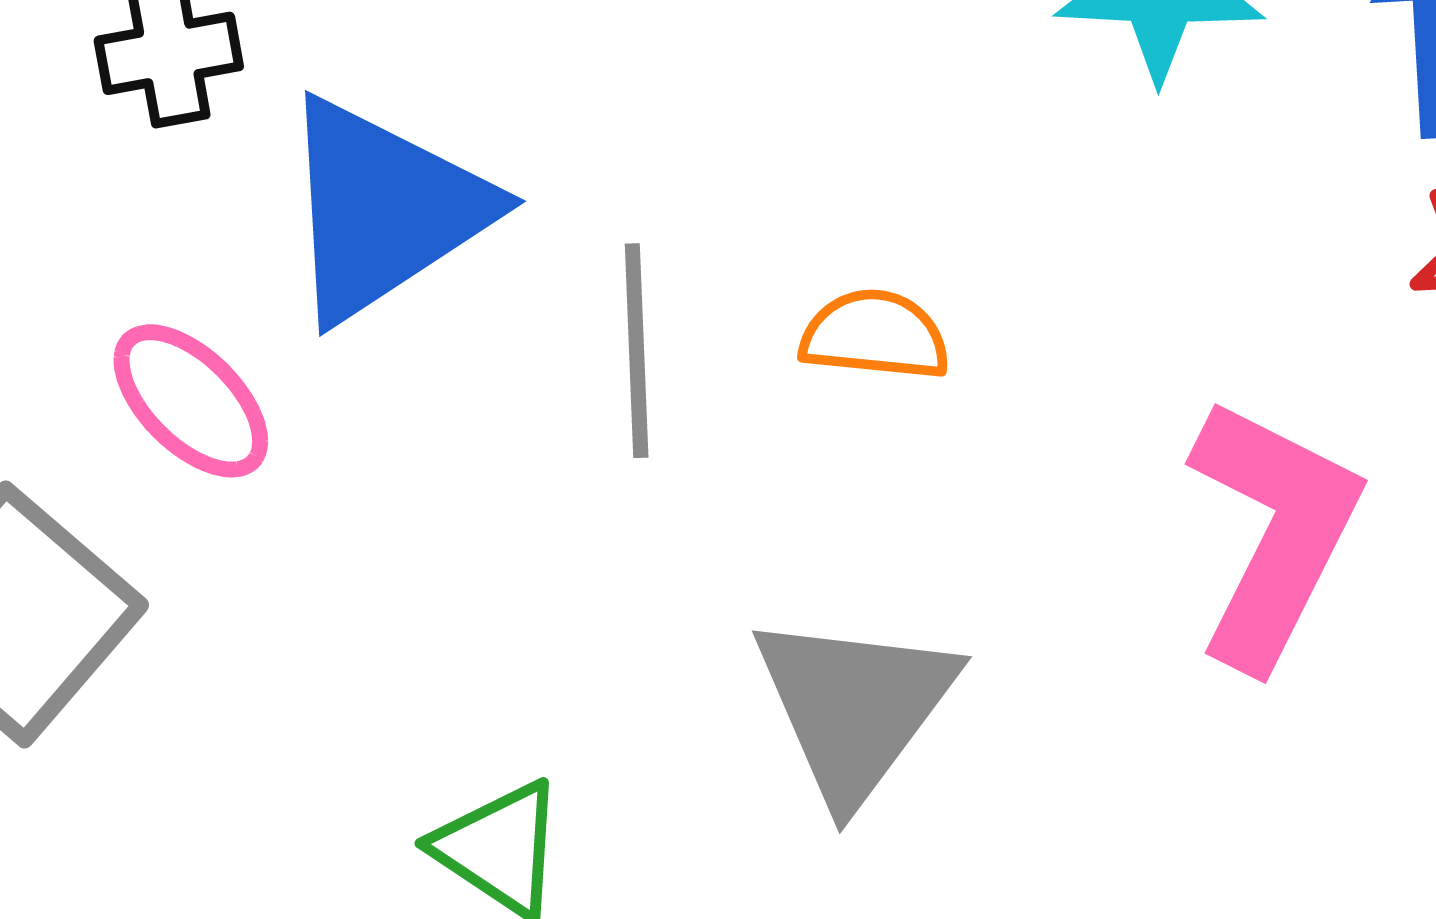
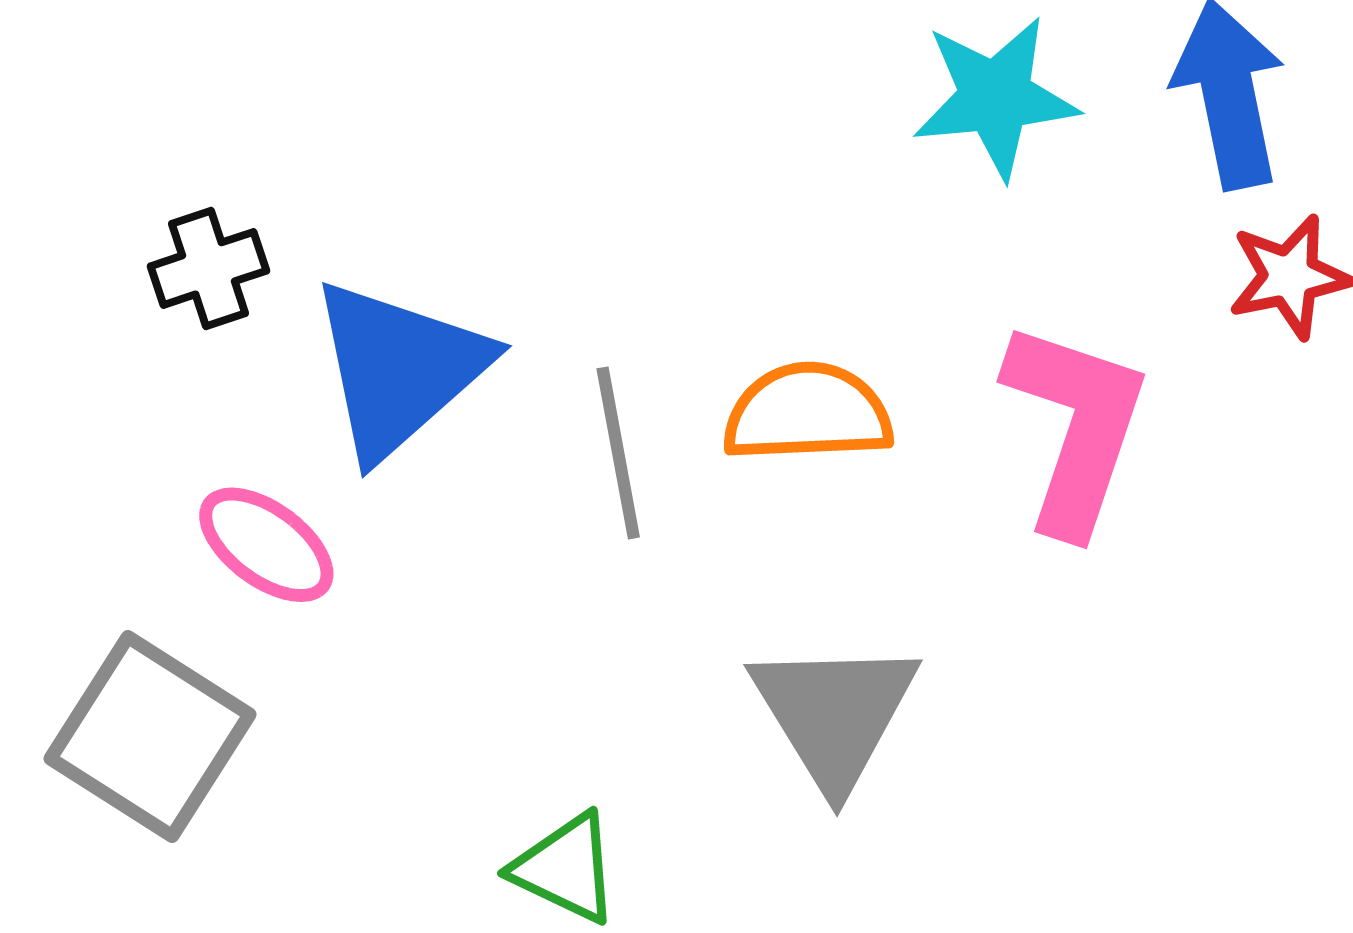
orange semicircle: (875, 335) -> (808, 413), size x1.4
pink L-shape: (1274, 533) -> (1076, 427), moved

